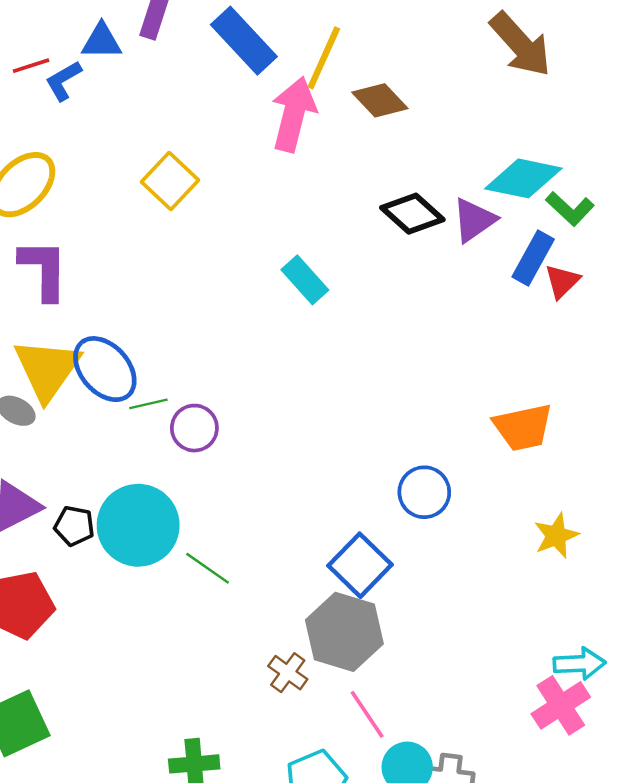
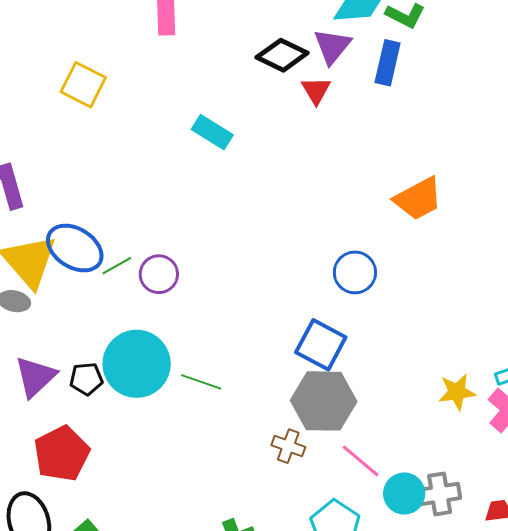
red triangle: (562, 281) -> (316, 90), moved
yellow star: (556, 536) -> (457, 392), moved, turned 30

